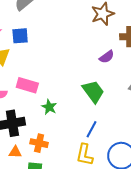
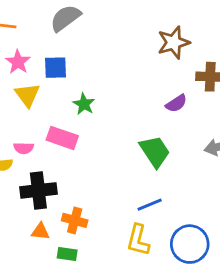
green star: (49, 107) -> (84, 104), moved
blue line: (91, 129) -> (150, 205), turned 36

